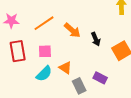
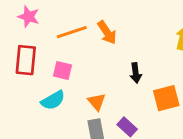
orange arrow: (72, 30) -> (107, 32), moved
orange triangle: (65, 68) -> (97, 102), moved

